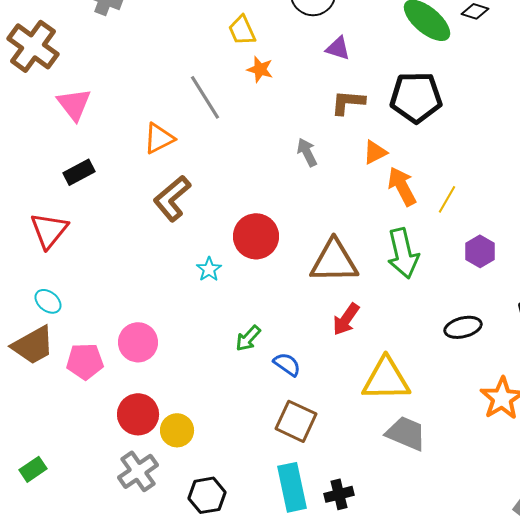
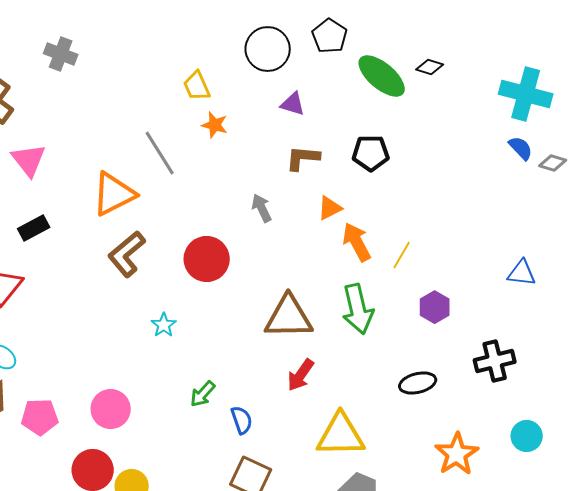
black pentagon: (416, 97) -> (371, 153), size x0.7
orange triangle: (159, 138) -> (114, 194), size x1.4
red circle: (256, 236) -> (207, 259), moved
pink circle: (138, 342) -> (111, 409), moved
blue semicircle: (287, 364) -> (242, 420), turned 36

